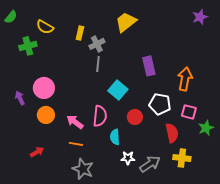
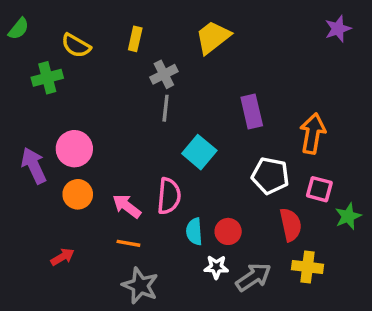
yellow rectangle: (80, 33) -> (135, 39), moved
purple arrow: (20, 98) -> (34, 166), size x1.5
red circle: (135, 117) -> (228, 231), moved

